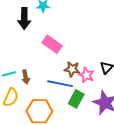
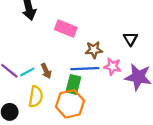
pink star: (86, 75) -> (113, 67), moved
green rectangle: (76, 99) -> (73, 84), moved

